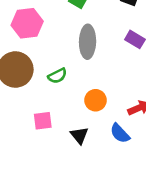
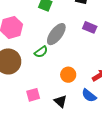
gray ellipse: (88, 42) -> (56, 34), turned 45
green semicircle: (57, 76) -> (41, 52), moved

